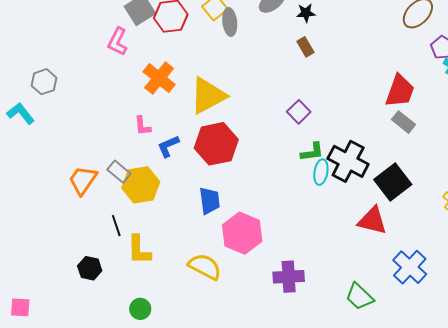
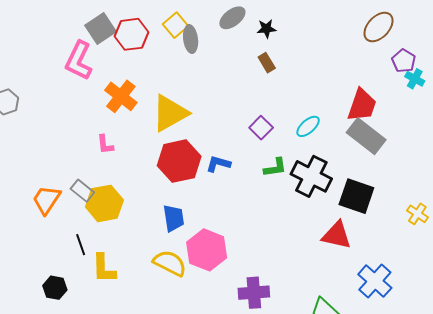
pink L-shape: (117, 42) -> (79, 61), size x1.4
gray rectangle: (404, 122) -> (366, 136), size x1.6
blue L-shape: (168, 146) -> (218, 164), moved, turned 40
cyan ellipse: (321, 172) -> (308, 126), moved, turned 40
black square: (393, 182) -> (356, 196), turned -33
yellow semicircle: (205, 267) -> (170, 263), moved

